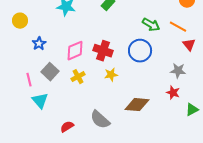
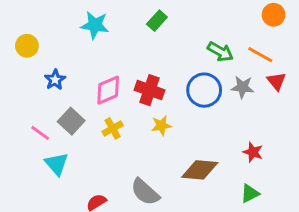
gray star: (178, 71) -> (243, 87), moved
pink line: (29, 80) -> (40, 133), turned -40
green triangle: (192, 110) -> (250, 193), moved

